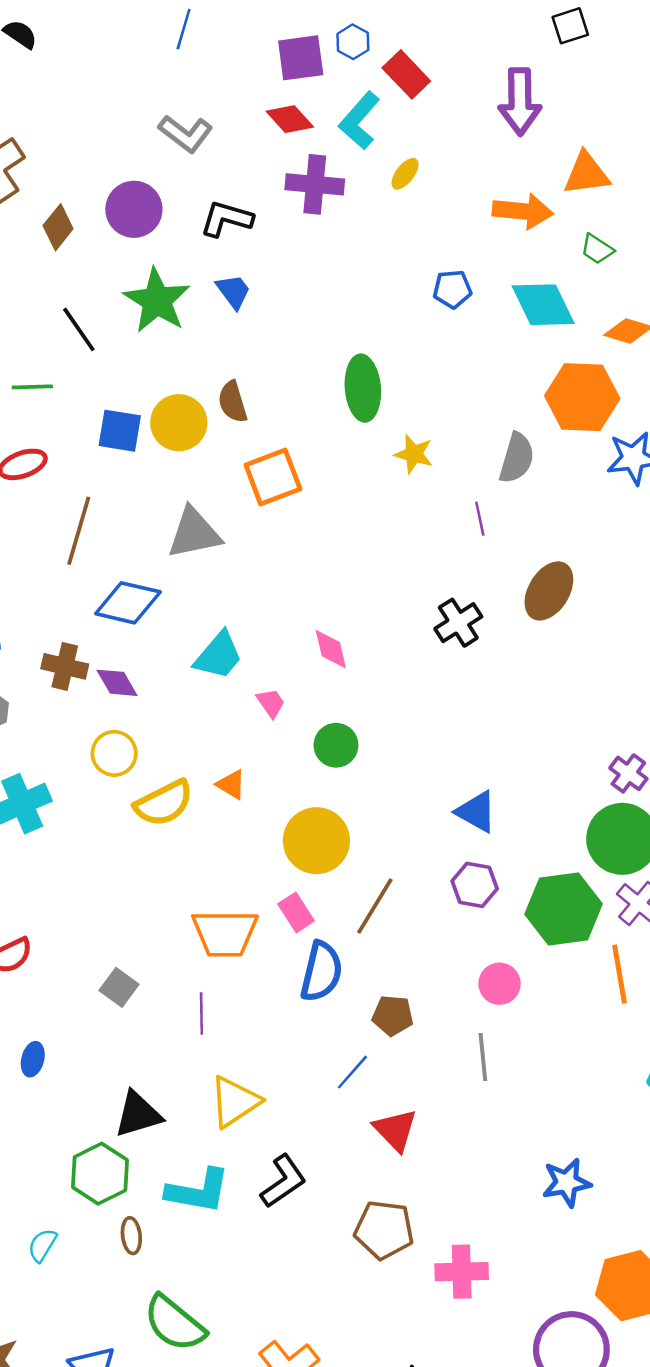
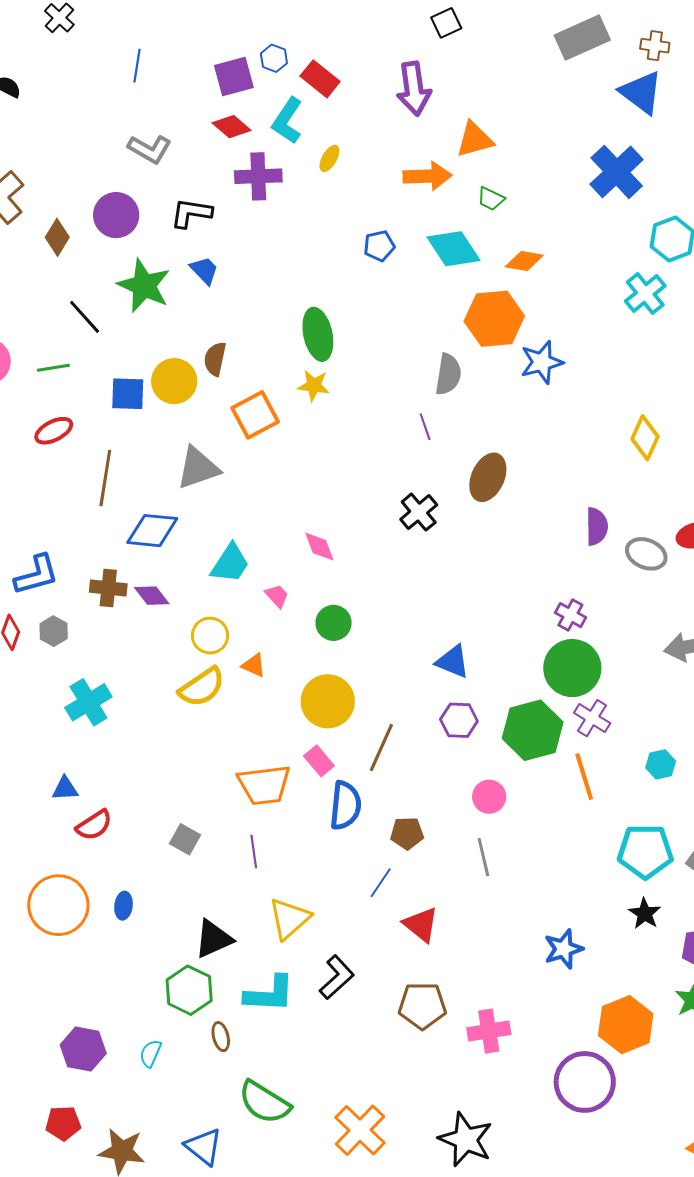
brown semicircle: (233, 402) -> (215, 359), turned 36
yellow star: (414, 454) -> (314, 386), moved
yellow circle: (114, 753) -> (210, 636), moved

